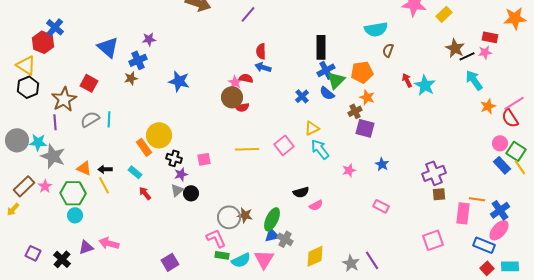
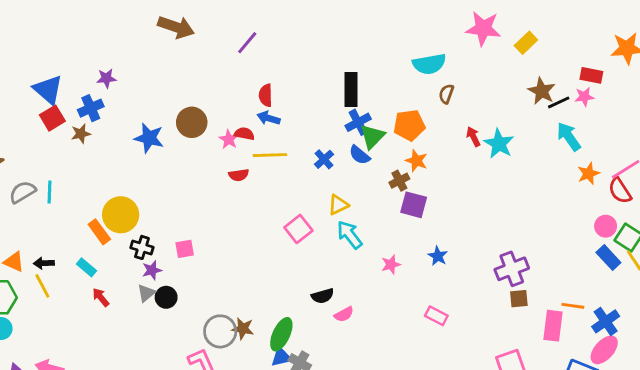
red square: (89, 83) -> (52, 118), moved, turned 30
brown circle: (232, 97) -> (192, 122), moved
yellow line: (247, 149) -> (270, 155), moved

